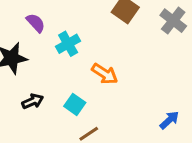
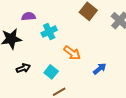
purple semicircle: (36, 23) -> (29, 16), turned -56
blue arrow: (169, 120) -> (100, 69), moved

